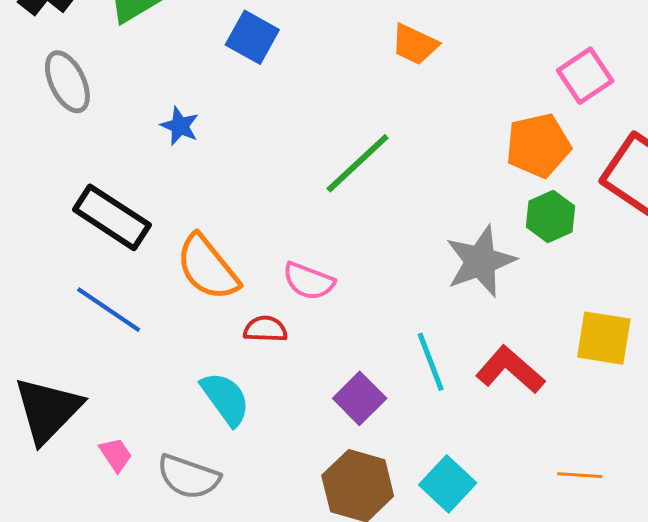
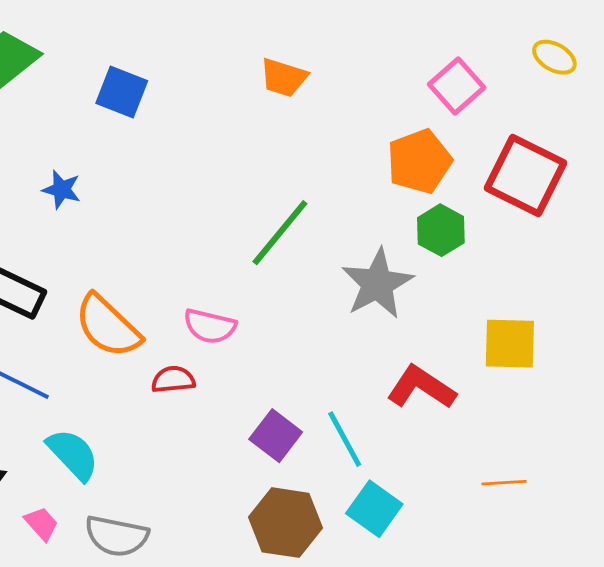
green line: (358, 163) -> (280, 233), moved
cyan line: (431, 362) -> (345, 439), moved
cyan semicircle: (225, 399) -> (73, 454), moved

